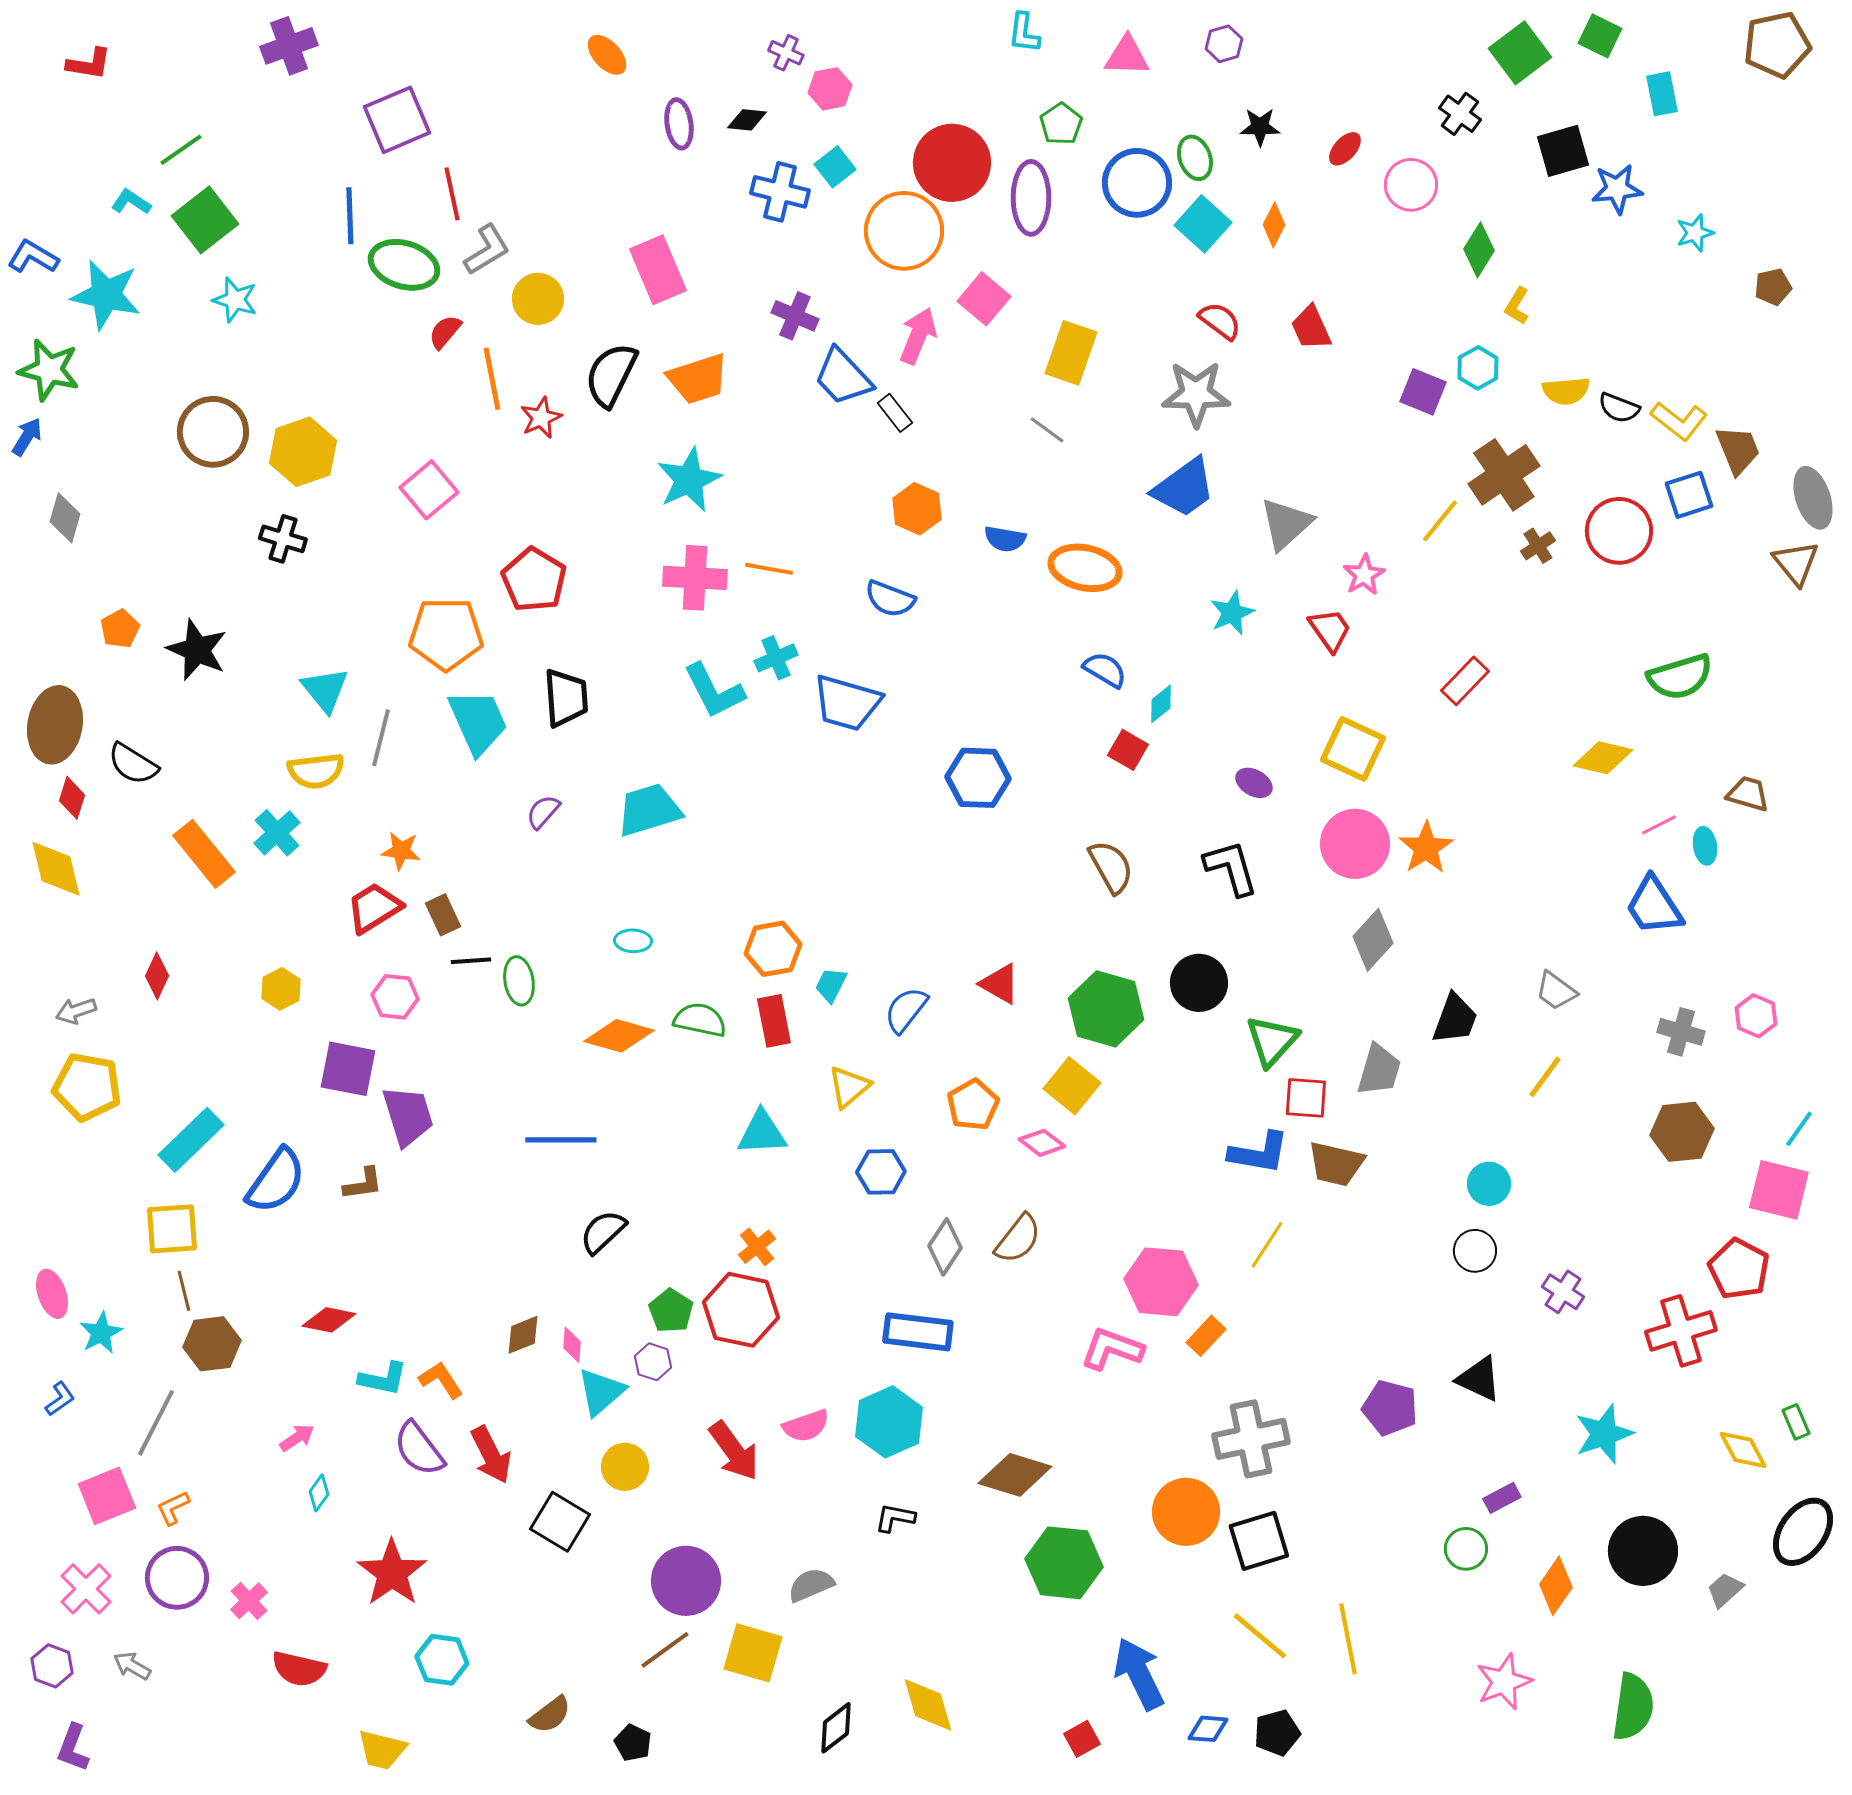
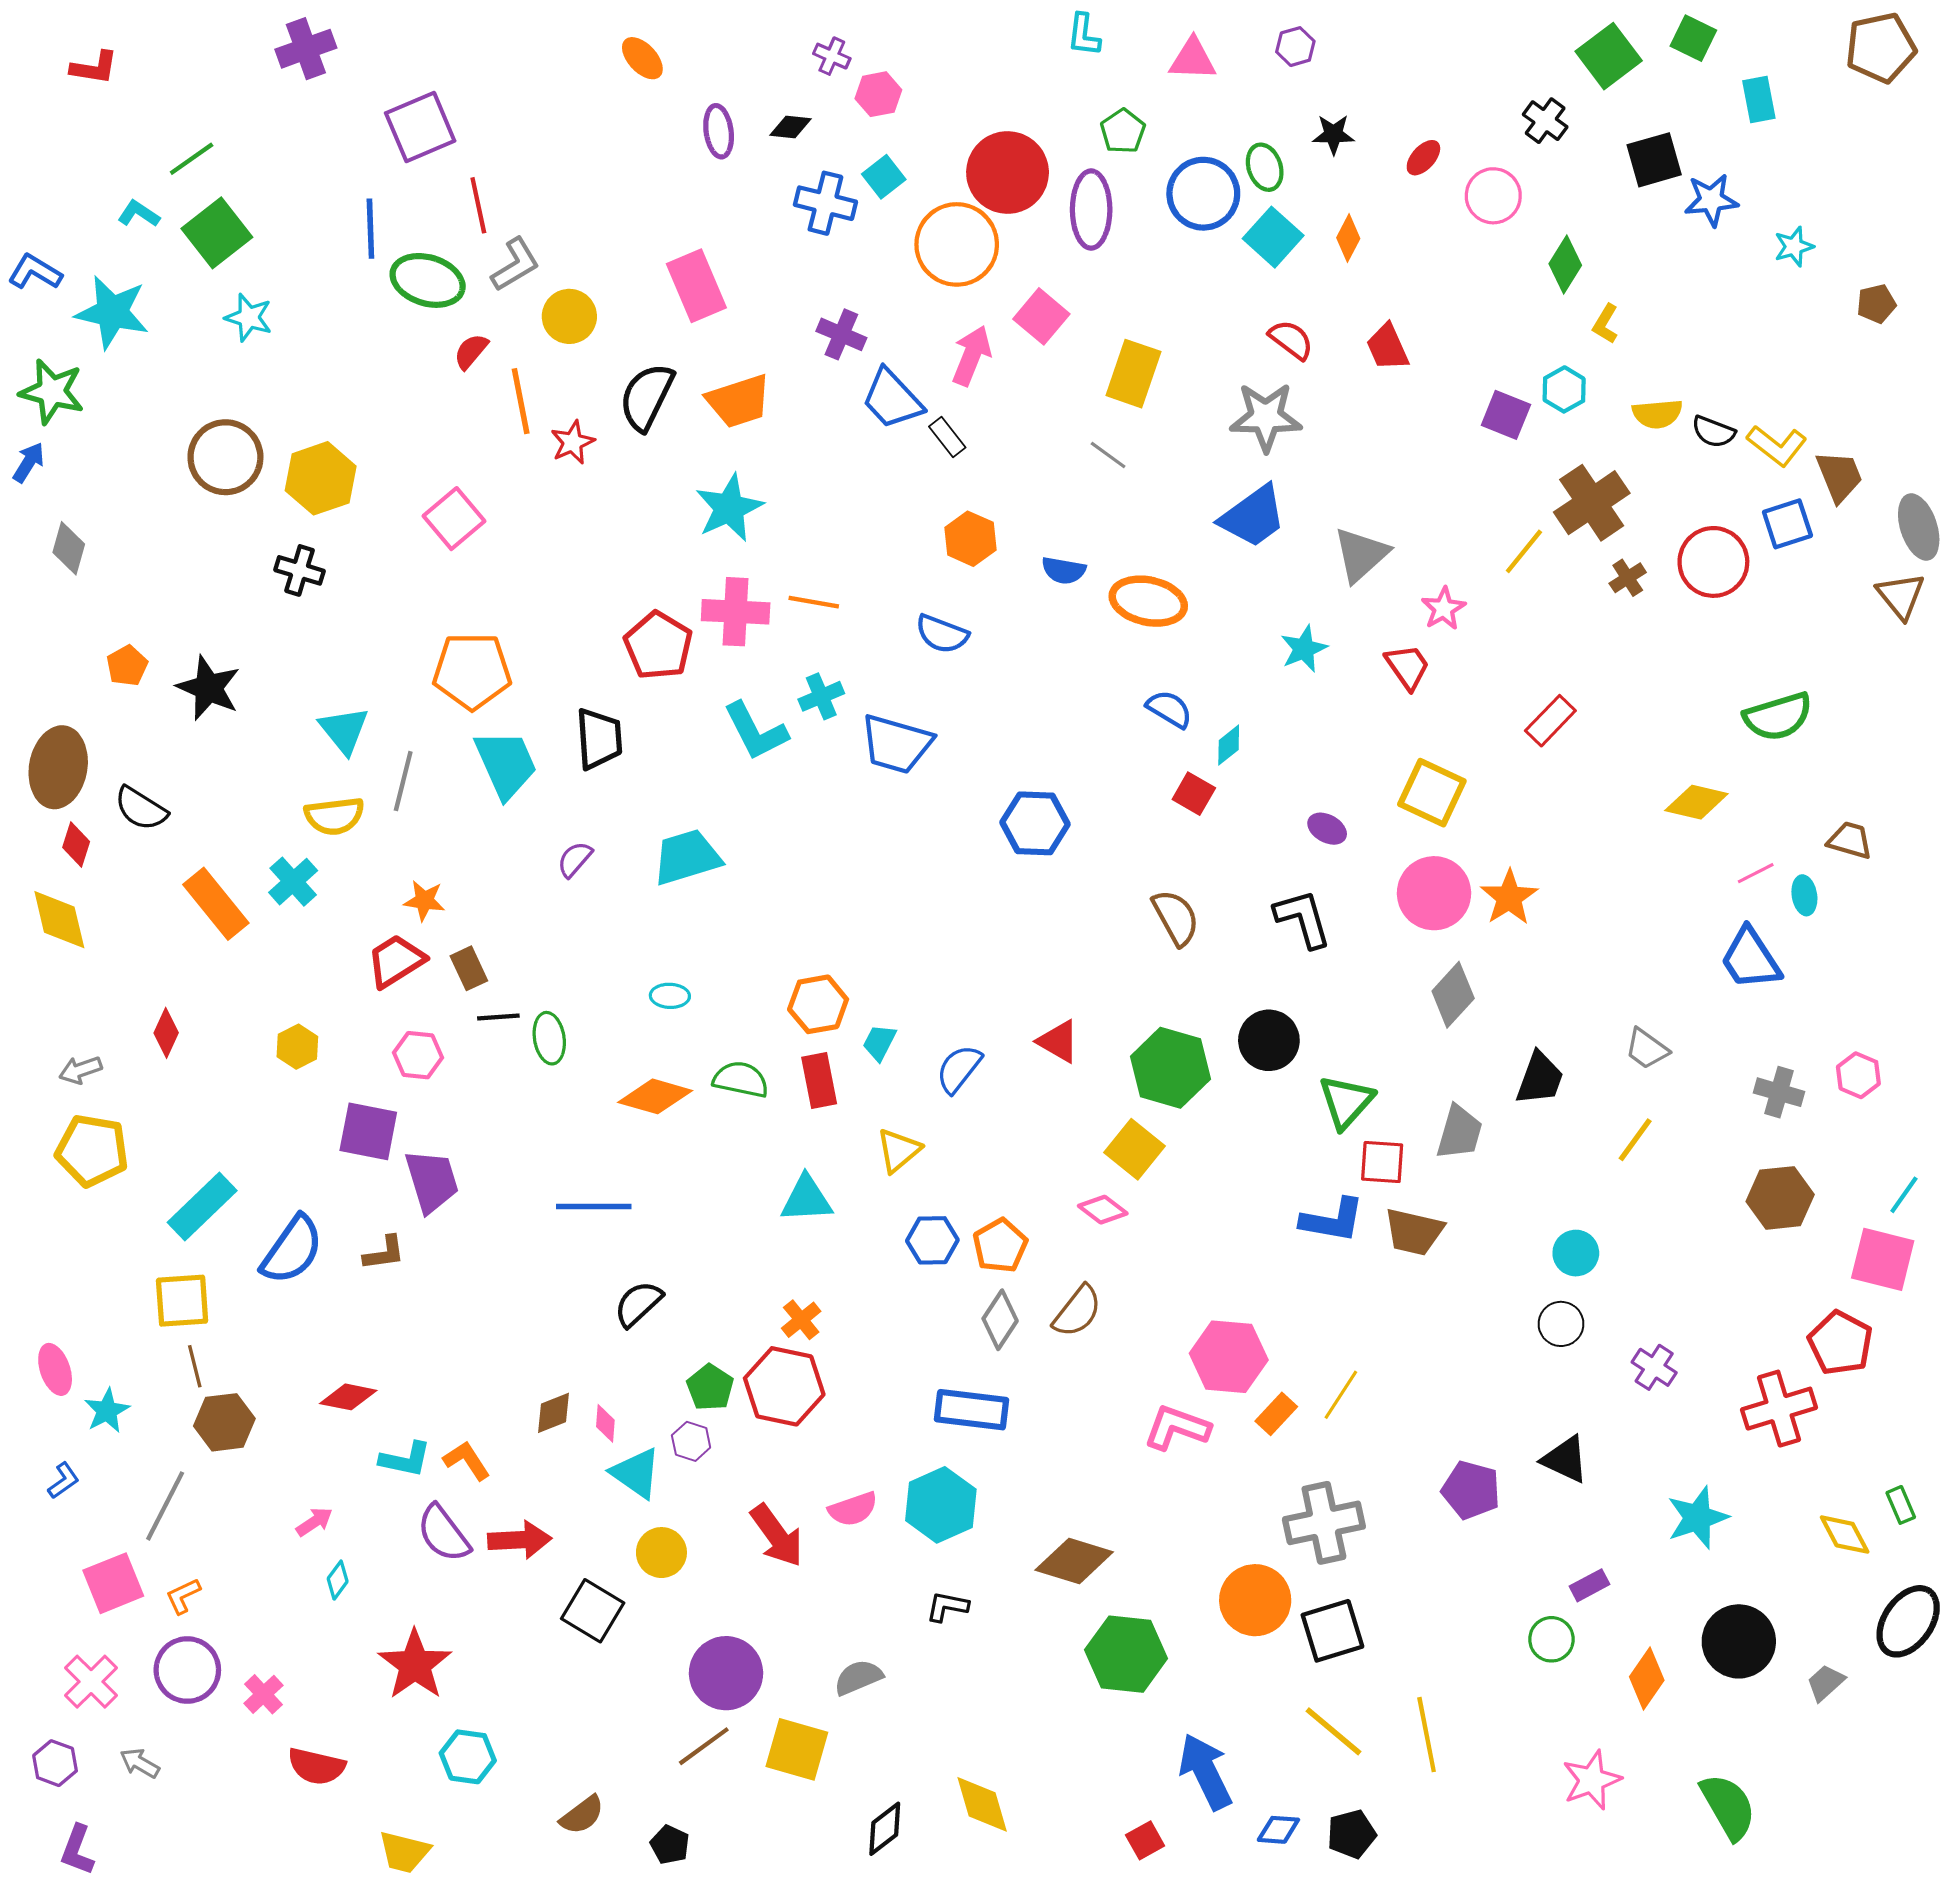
red pentagon: (534, 580) -> (658, 646), moved
orange pentagon: (973, 1105) -> (1000, 1246), moved
yellow line: (1267, 1245) -> (1341, 1395), moved
cyan triangle: (601, 1392) -> (636, 1473), turned -44
red arrow: (491, 1455) -> (520, 1540), turned -66
green semicircle: (1633, 1707) -> (1728, 1807), turned -38

